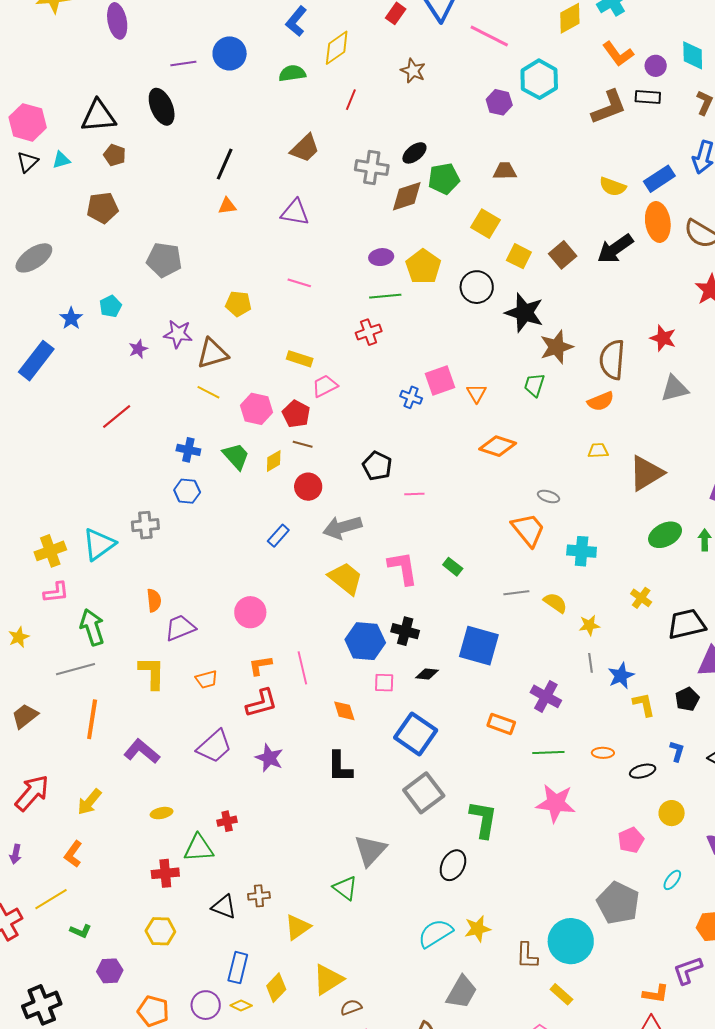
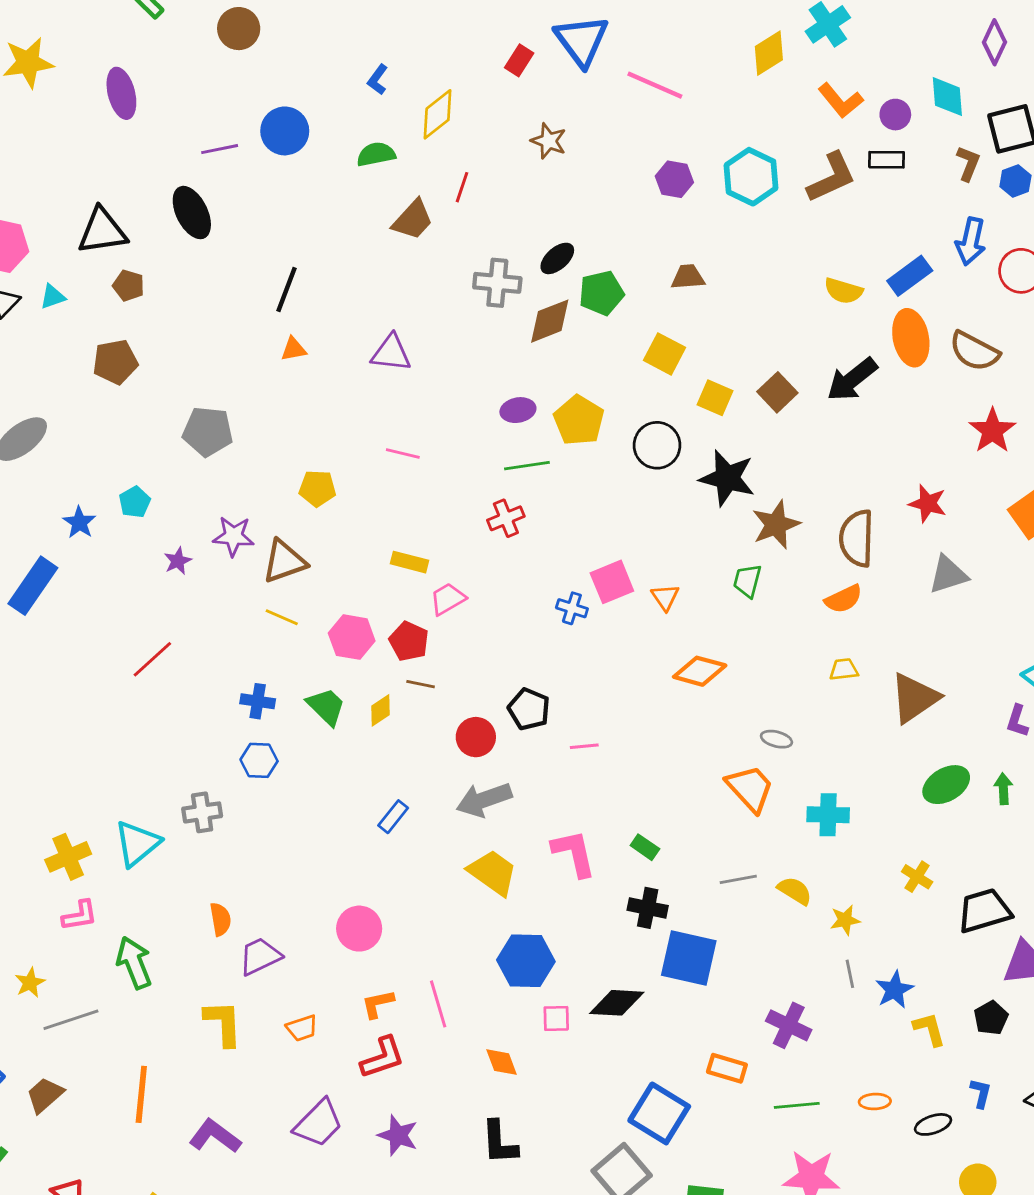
blue L-shape: (296, 21) -> (378, 80), size x0.7
cyan hexagon: (539, 79) -> (751, 177), moved
brown trapezoid: (305, 148) -> (413, 220), moved
red circle: (308, 487) -> (476, 737), moved
black cross: (405, 631) -> (648, 908), moved
gray line: (76, 669) -> (71, 1020), moved
black diamond: (427, 674) -> (617, 1003), size x1.6
blue square: (416, 734) -> (659, 1113), moved

